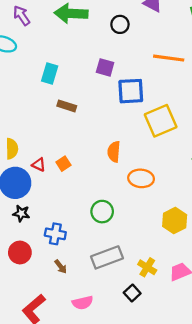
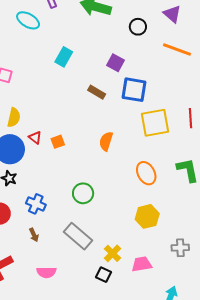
orange line: (169, 58) -> (177, 50), moved
brown rectangle: (67, 106) -> (97, 92), moved
orange ellipse: (141, 178) -> (146, 173), moved, turned 45
gray rectangle: (107, 257) -> (78, 236), turned 48
black square: (132, 293) -> (103, 275), moved, turned -35

